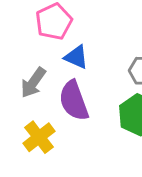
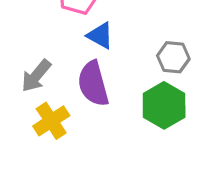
gray arrow: (33, 83) -> (36, 76), moved

